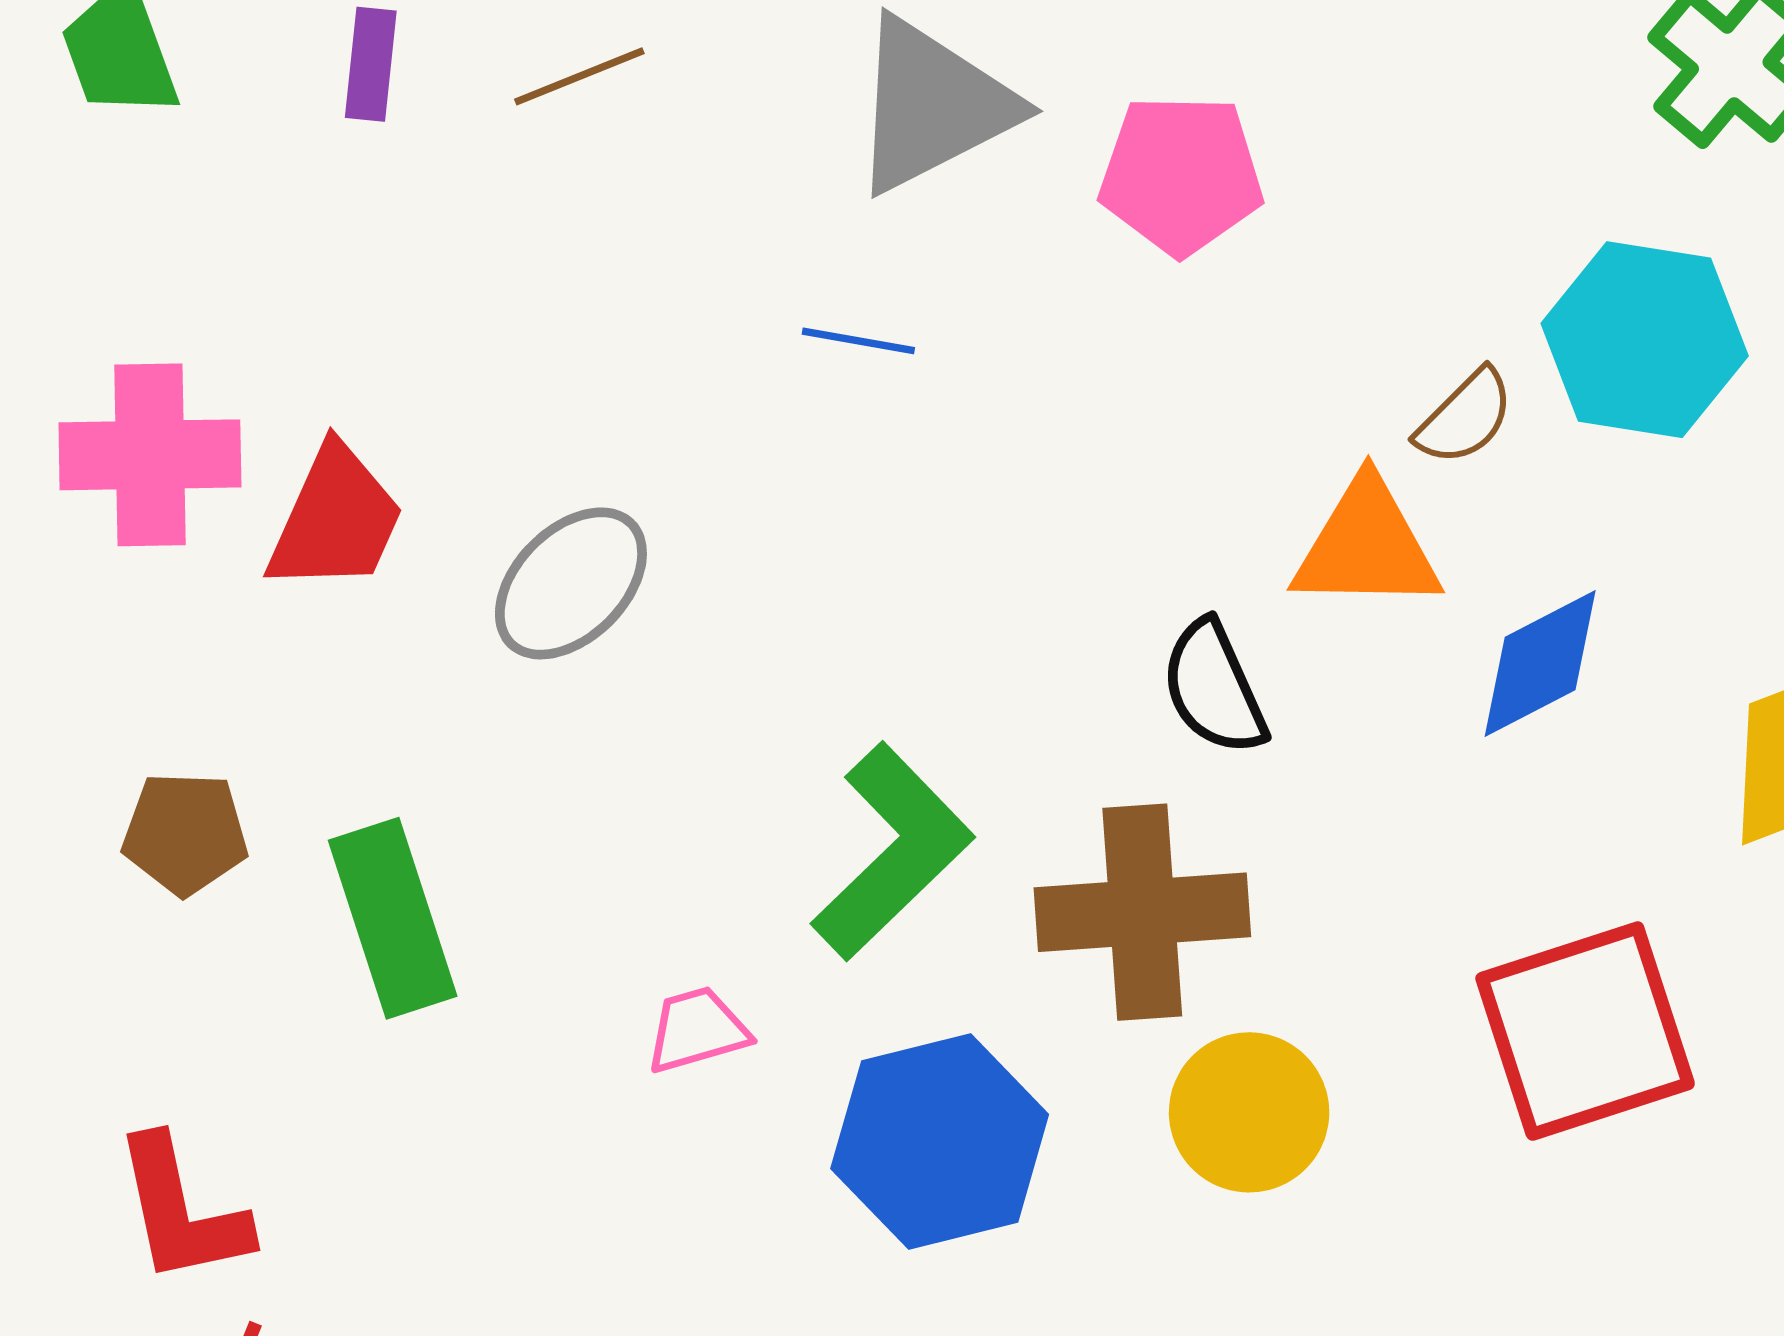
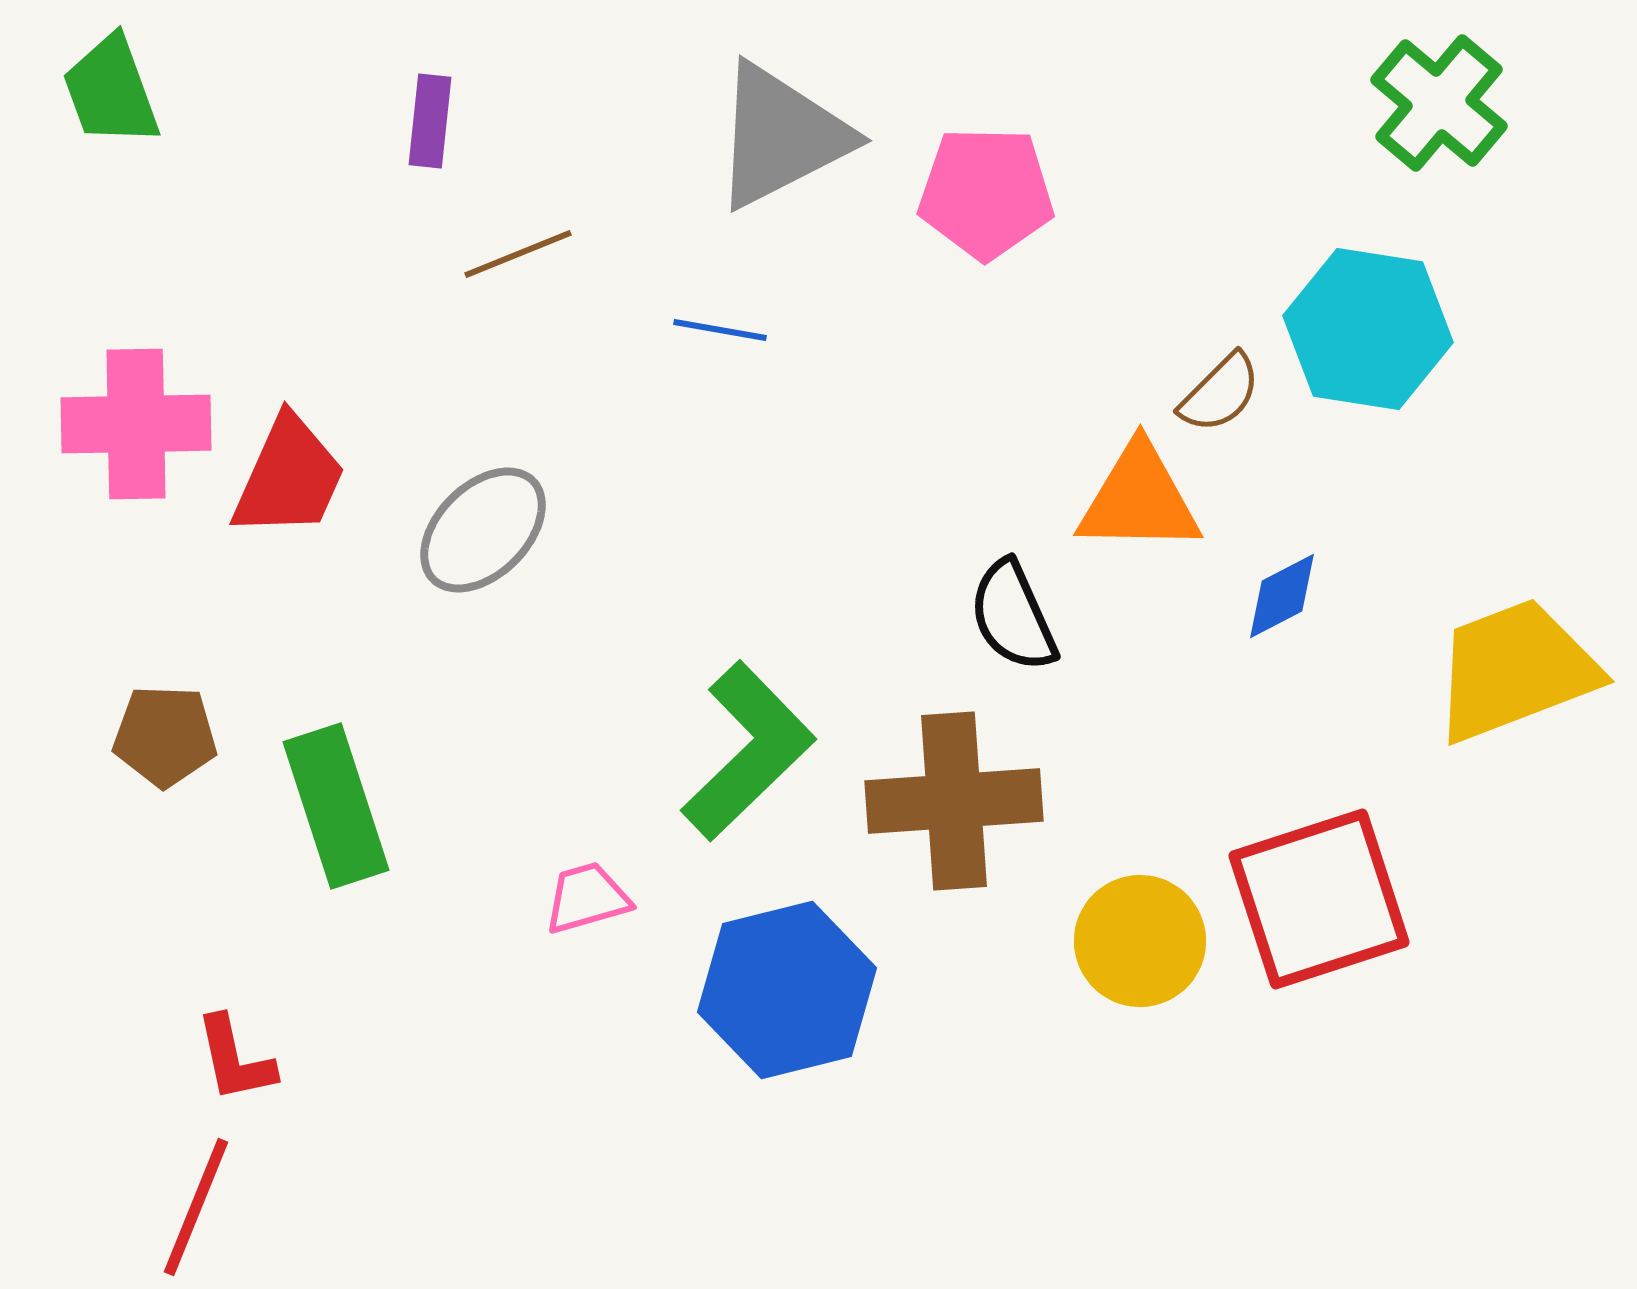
purple rectangle: (371, 64) -> (430, 121), moved
brown line: (579, 76) -> (518, 254), moved
blue diamond: (1540, 664) -> (1282, 596), size x0.7
yellow circle: (1249, 1112) -> (1140, 941), moved
red L-shape: (182, 1211) -> (235, 1059), moved, size x0.7

